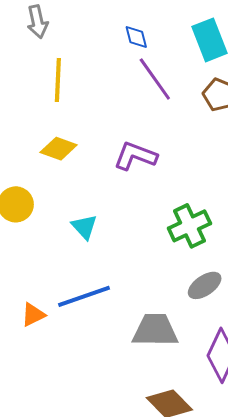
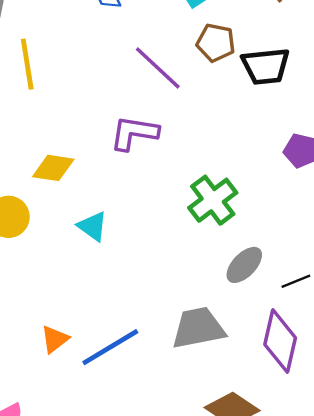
purple line: (155, 79) -> (158, 68), moved
yellow diamond: (59, 149) -> (53, 168), moved
blue line: (84, 296) -> (110, 347), moved

